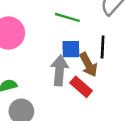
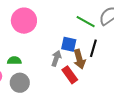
green line: (67, 17) -> (86, 22), moved
gray arrow: (59, 70) -> (56, 58), size x0.7

